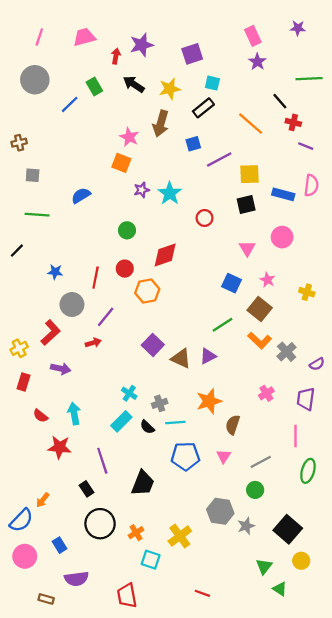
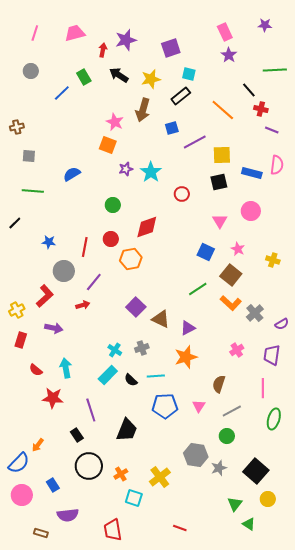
gray circle: (35, 80) -> (31, 71), size x0.6
purple triangle: (208, 356) -> (188, 328), moved
gray cross: (160, 403) -> (142, 348), moved
brown semicircle: (233, 425) -> (219, 384), moved

